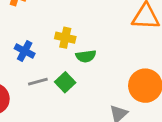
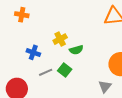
yellow cross: (65, 38) -> (60, 39), turned -32

